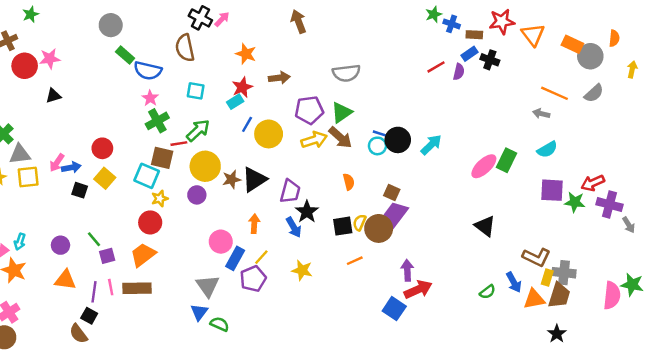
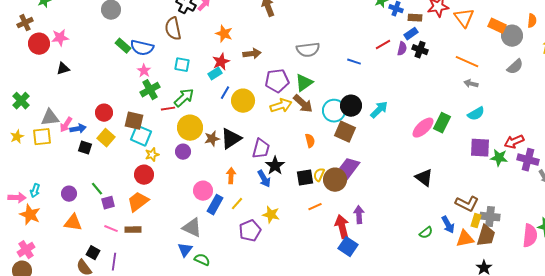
green rectangle: (125, 55) -> (123, 46), moved
black cross: (490, 60) -> (420, 50), moved
orange line: (554, 93) -> (467, 62), moved
blue line: (381, 134) -> (354, 62), moved
cyan circle: (377, 146) -> (334, 111), size x1.5
gray triangle: (20, 154) -> (50, 118), moved
brown square: (162, 158) -> (134, 121), moved
brown square: (392, 193) -> (345, 132), moved, size x1.5
purple pentagon: (253, 279) -> (250, 231), moved
gray triangle: (208, 286) -> (192, 228), turned -30
pink line: (111, 287) -> (111, 229), turned -56
brown rectangle: (137, 288) -> (133, 230), size x0.7
red arrow: (418, 289) -> (342, 227), moved, turned -80
purple line: (94, 292) -> (114, 262), moved

